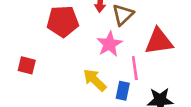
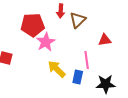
red triangle: (159, 41) -> (105, 40), size x0.6
pink star: (109, 44) -> (46, 42), moved

